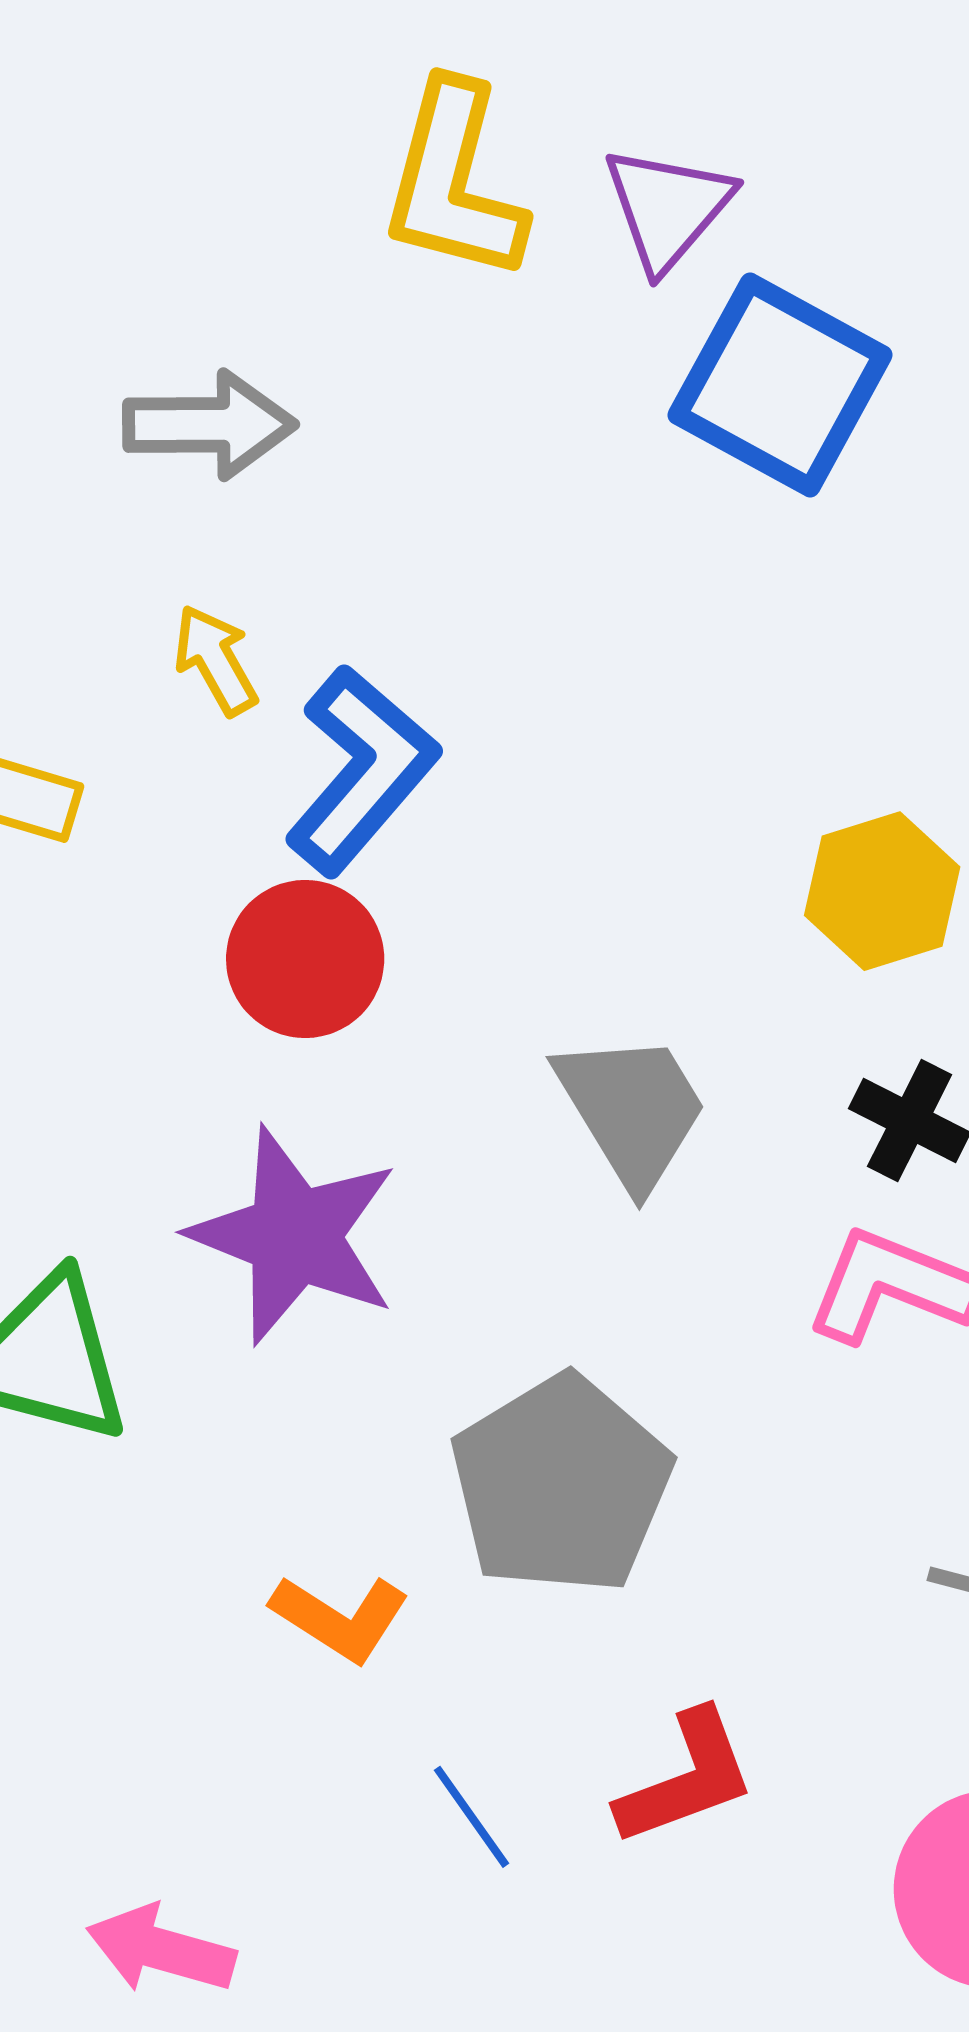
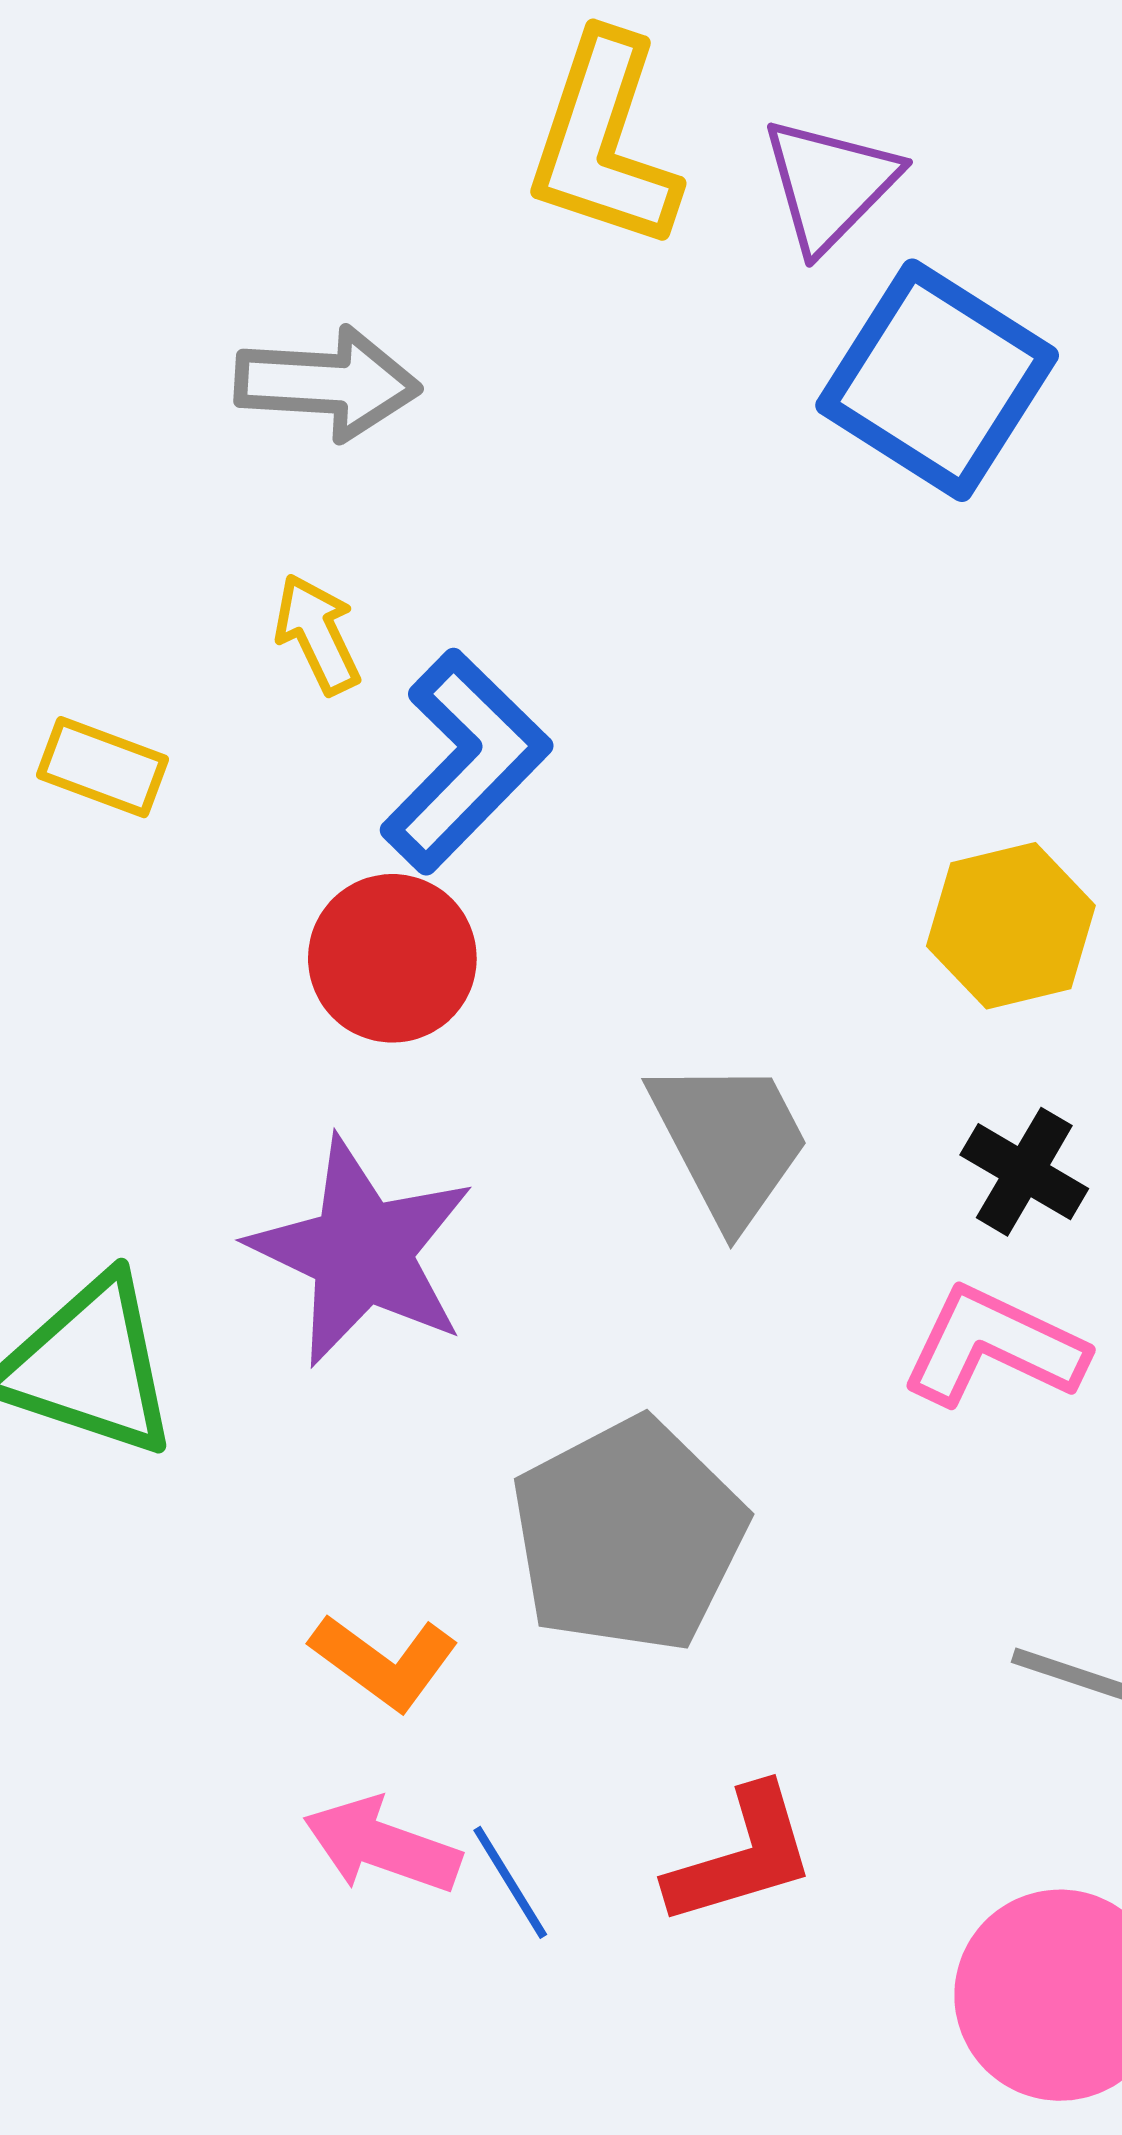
pink arrow: (161, 1949) -> (382, 1846), moved

